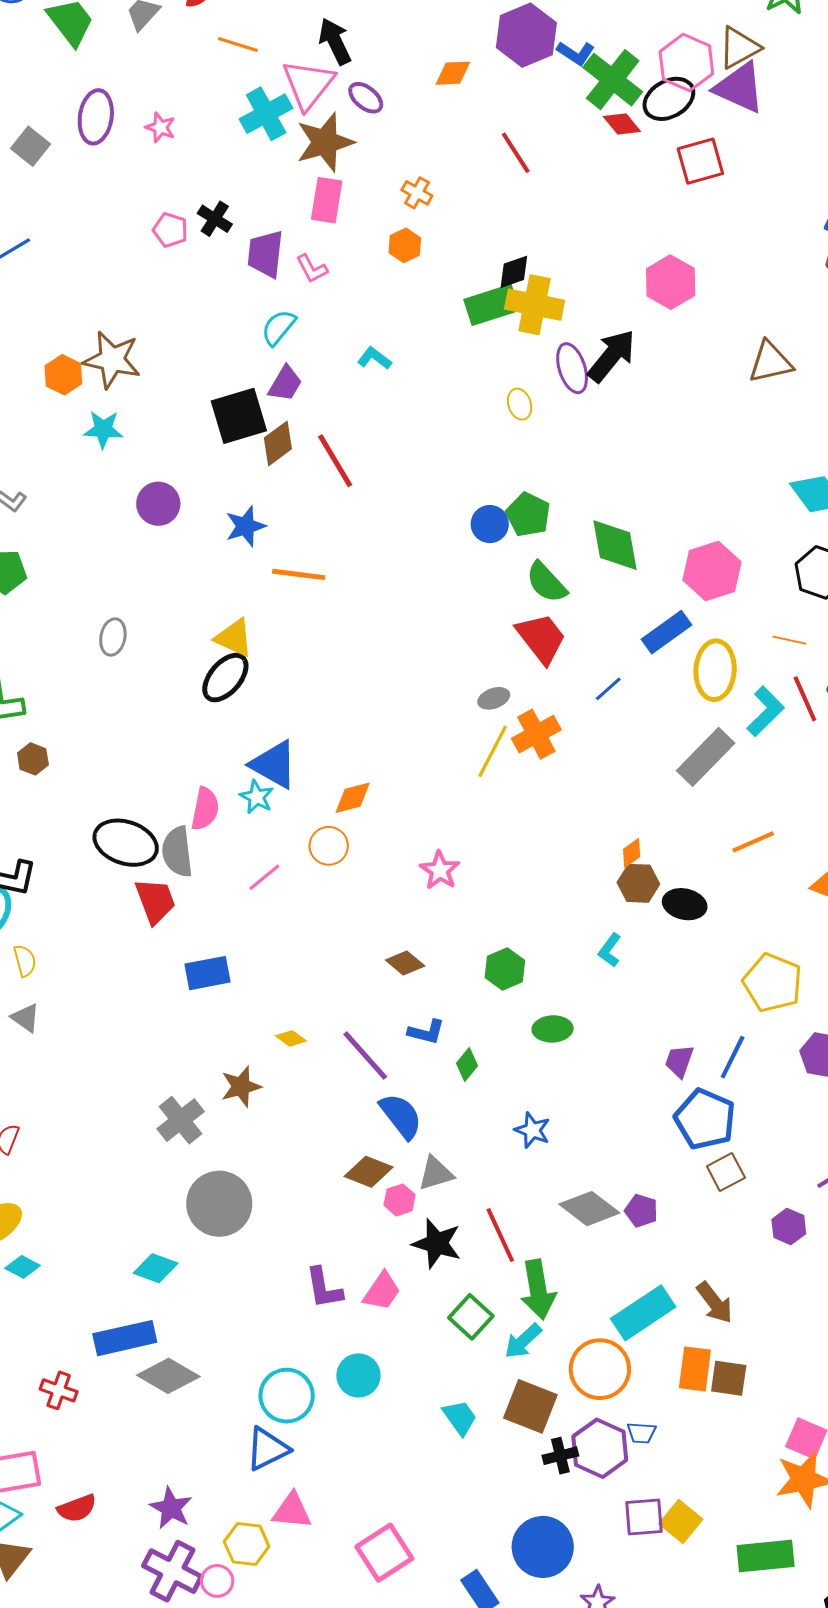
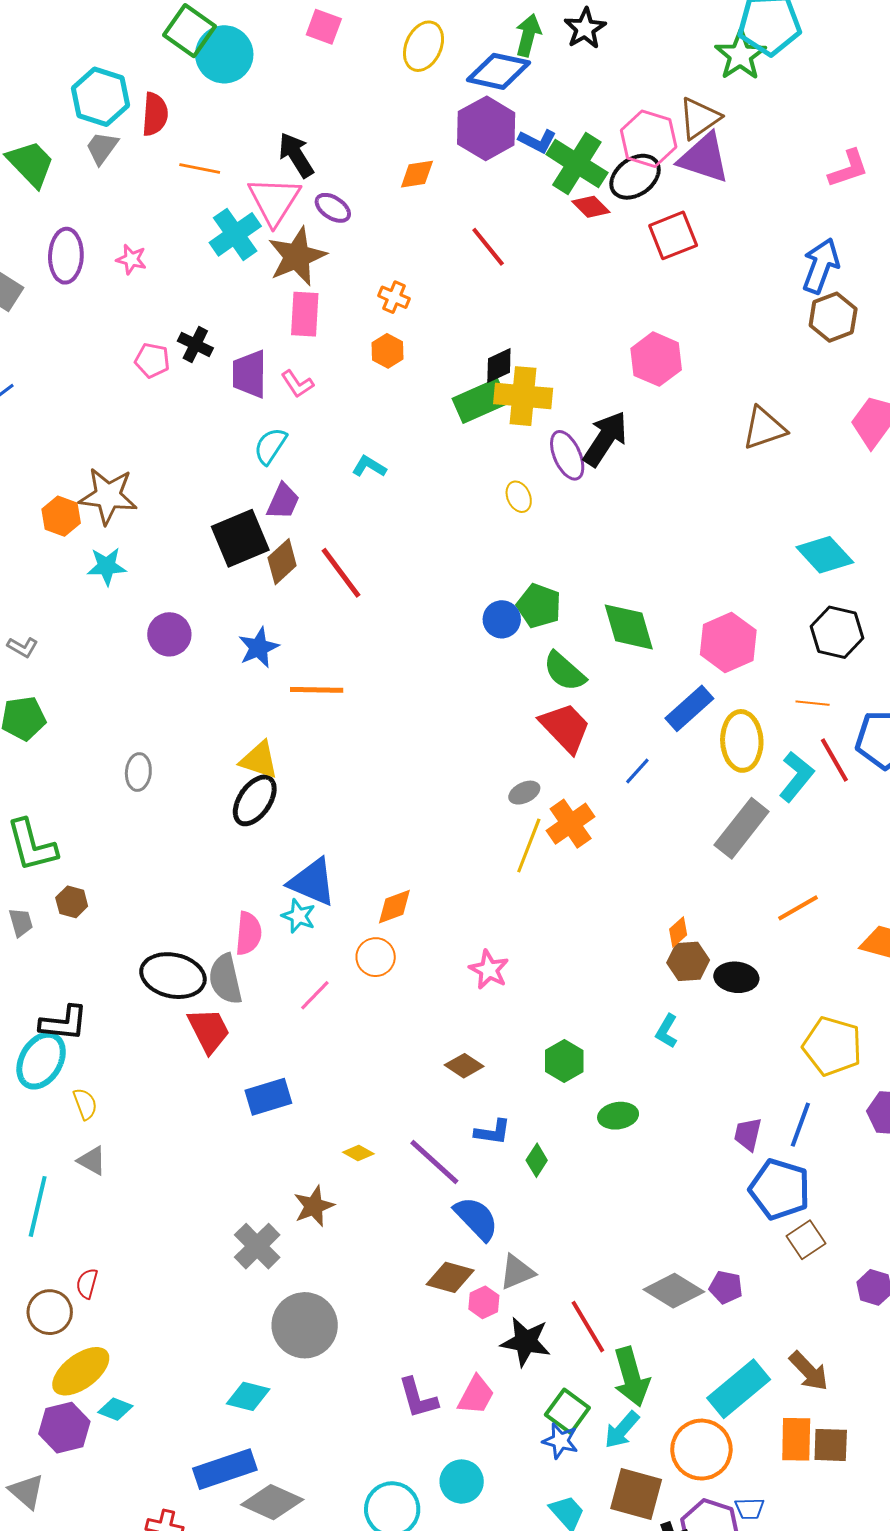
blue star: (532, 1130) -> (560, 1441), moved

